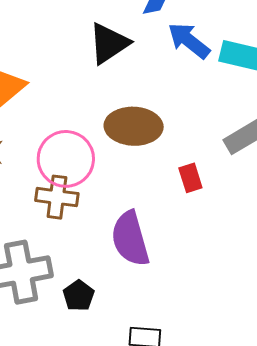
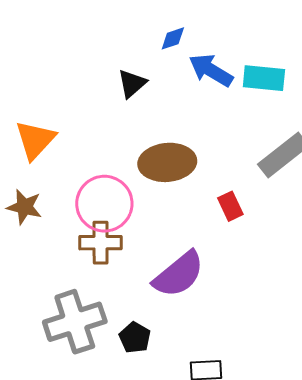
black triangle: (109, 43) -> (132, 84), size x0.7
purple semicircle: (130, 239) -> (179, 274), turned -106

